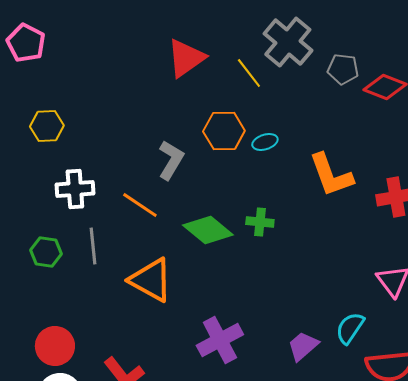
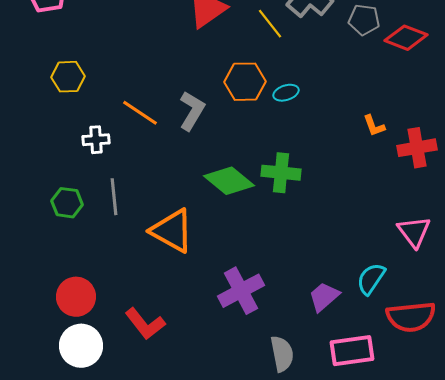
orange L-shape: (331, 175) -> (374, 126), moved, size x0.5
white cross: (75, 189) -> (96, 140), size x0.7
orange line: (140, 205) -> (140, 113), moved
green cross: (260, 222) -> (281, 173), size x1.4

